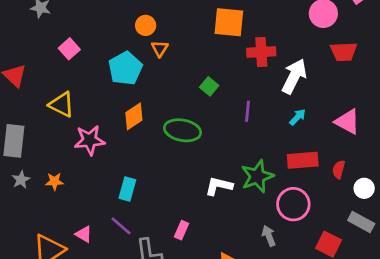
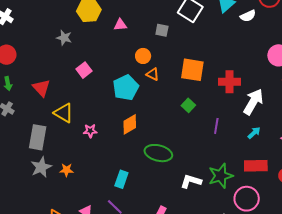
orange square: (229, 22) -> (192, 70), moved
orange triangle: (160, 49) -> (153, 74), turned -40
yellow triangle: (62, 104) -> (64, 113), moved
green ellipse: (183, 130) -> (158, 153), moved
pink star: (90, 140) -> (90, 131), moved, size x0.6
gray star: (21, 180) -> (41, 167), size x1.5

